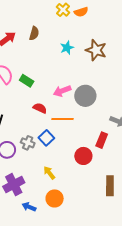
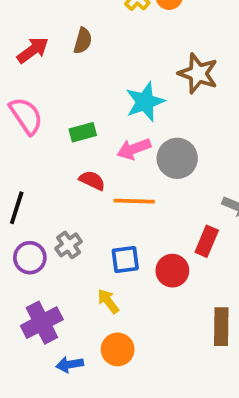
cyan star: (67, 48) -> (145, 102), moved, size x1.5
green rectangle: (27, 81) -> (83, 132), moved, turned -48
blue square: (46, 138) -> (125, 259), moved, turned 35
gray cross: (28, 143) -> (69, 245), turned 32
blue arrow: (29, 207) -> (70, 364), turned -32

